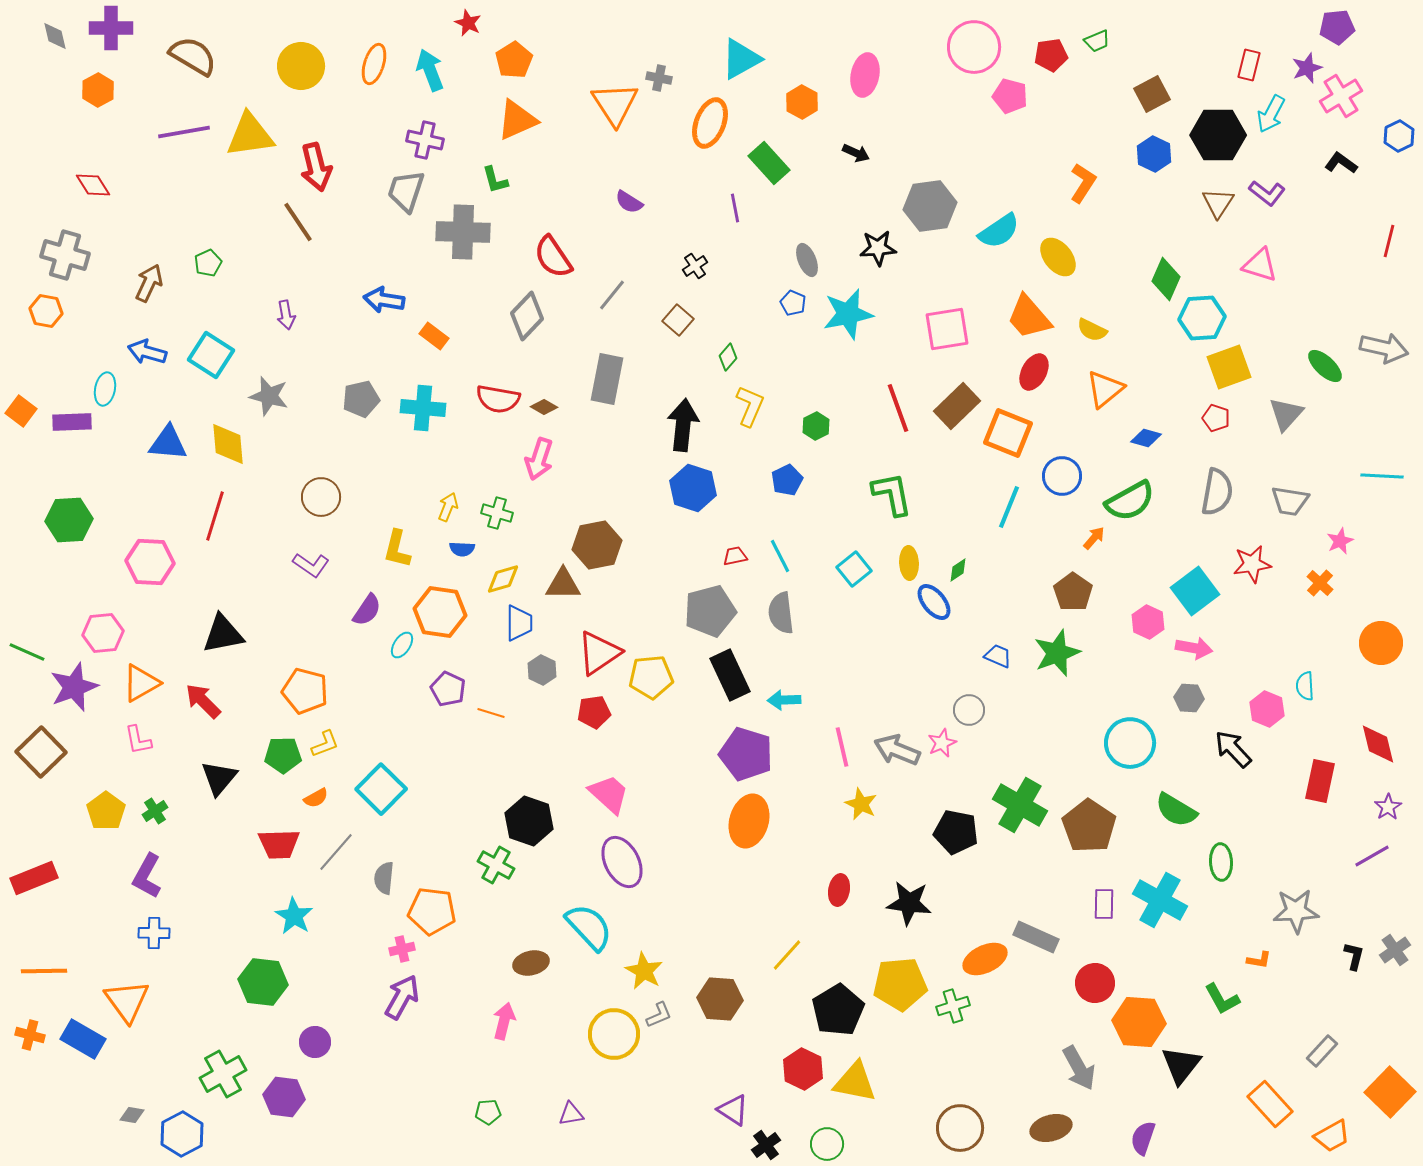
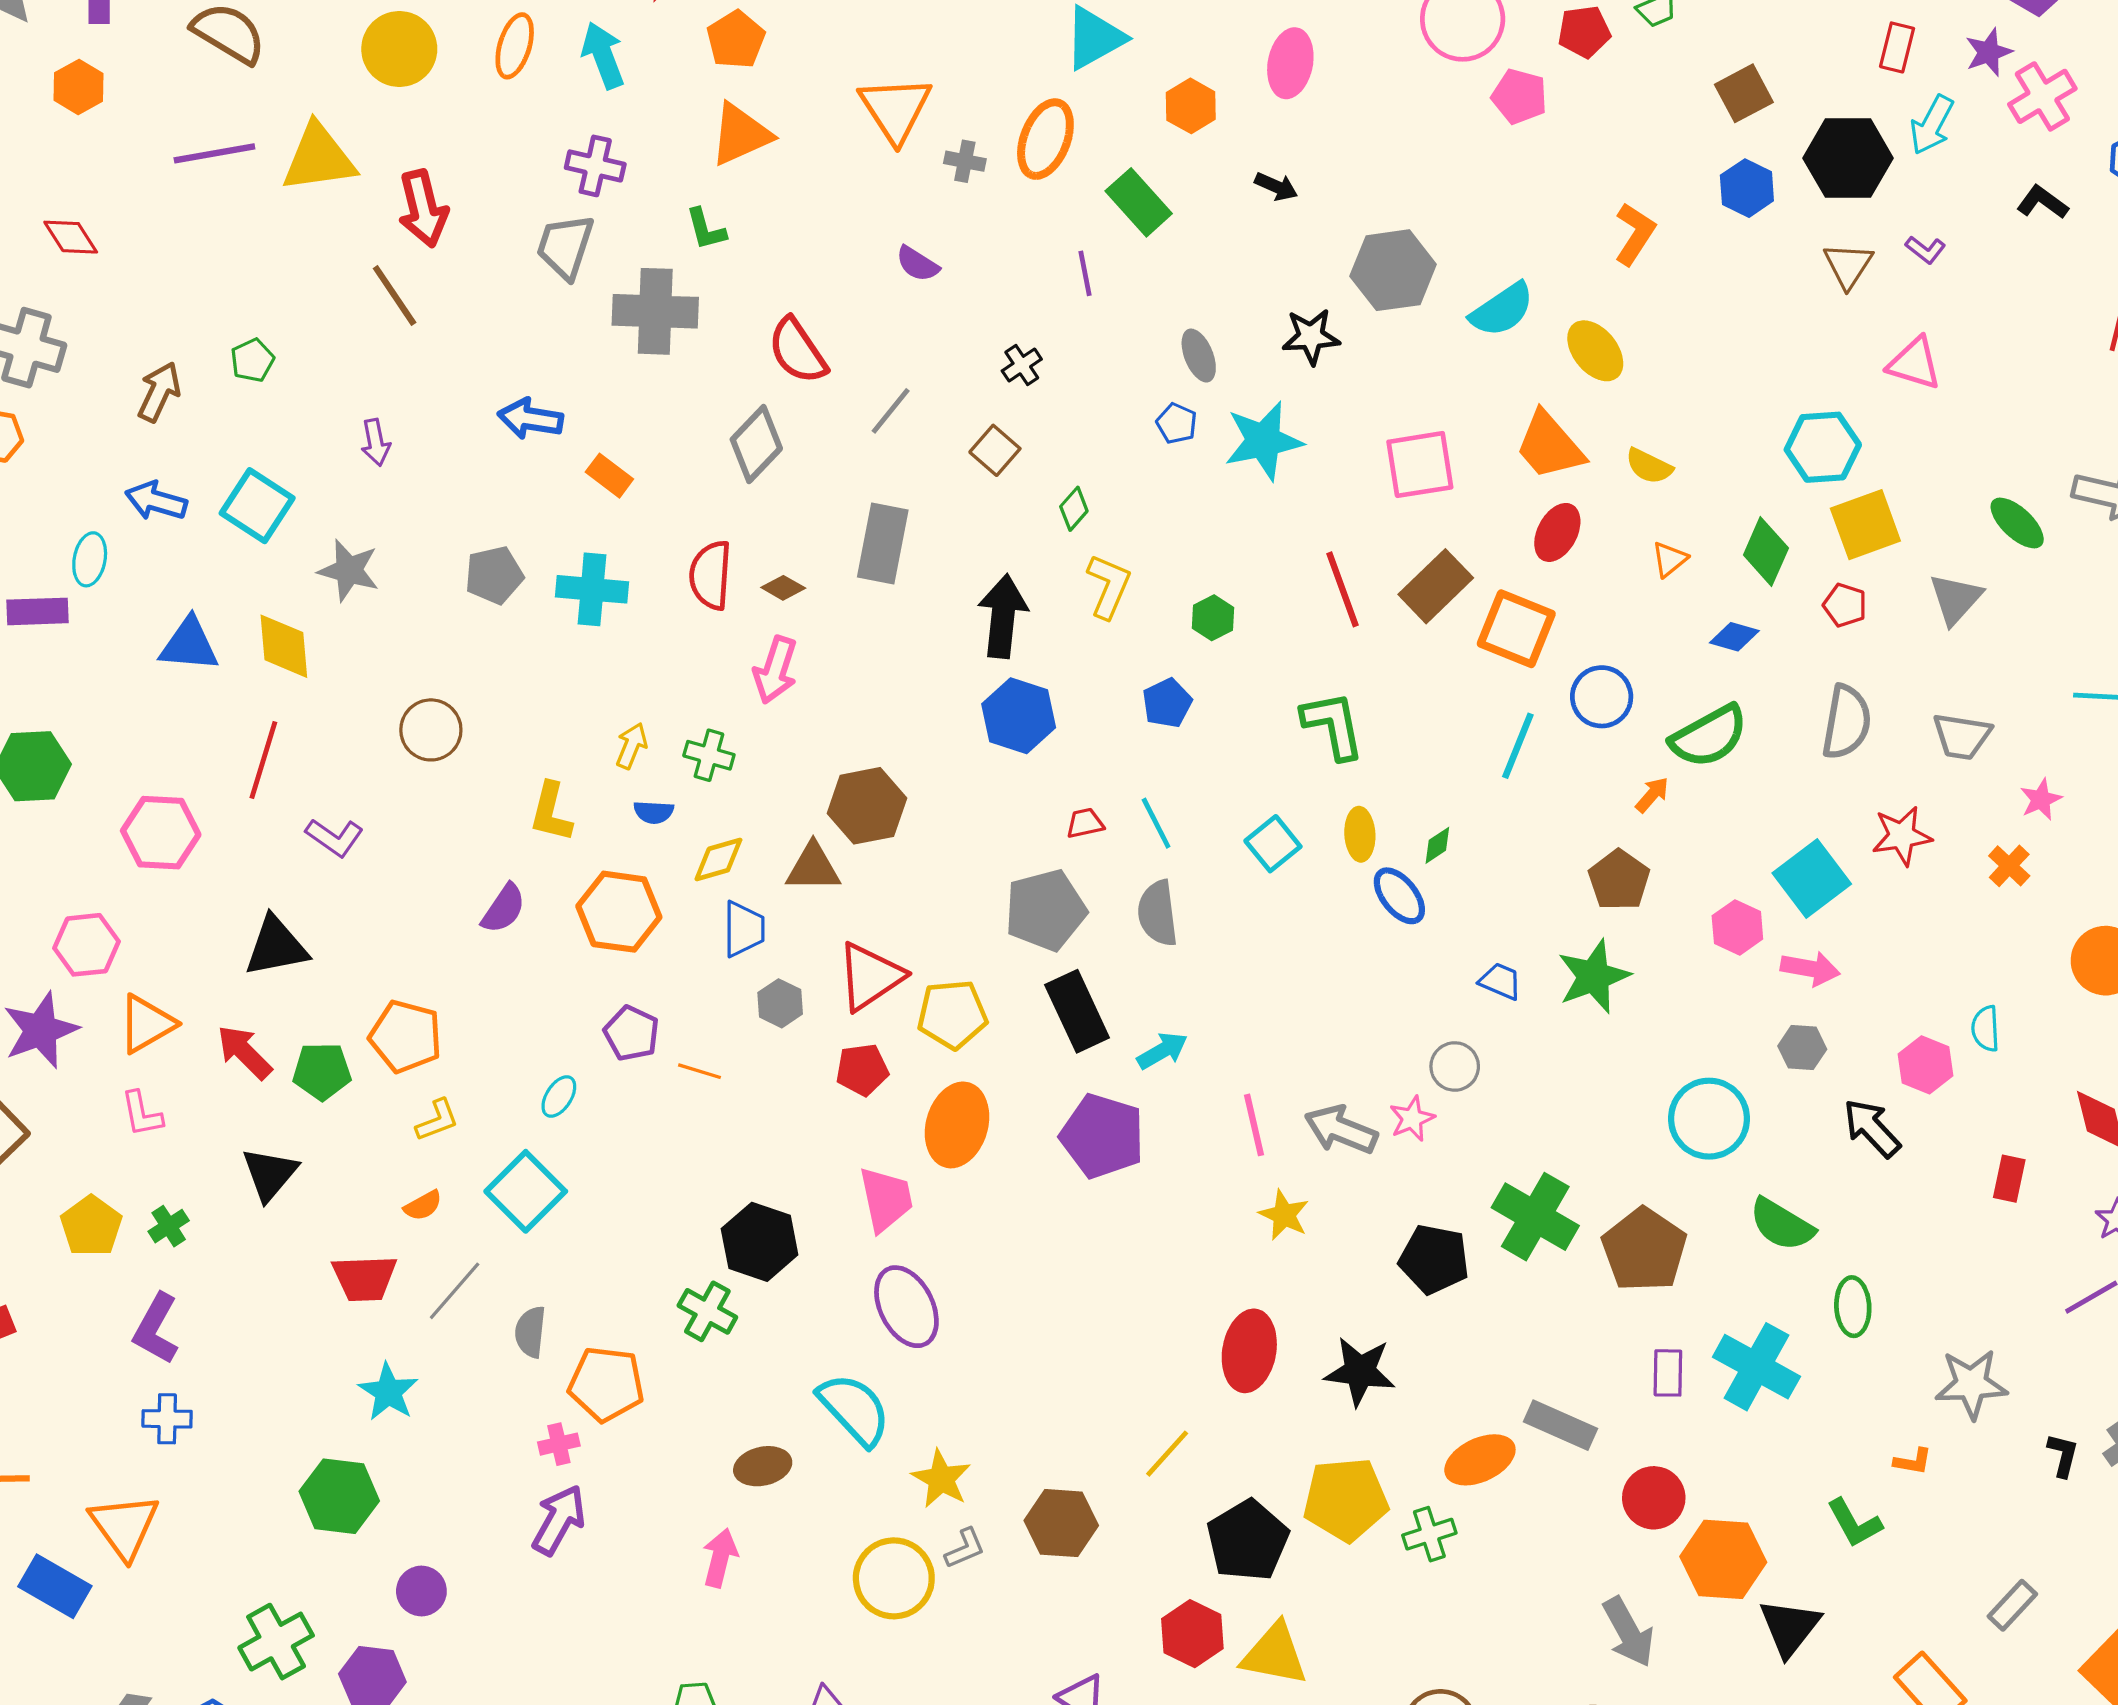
gray cross: (659, 78) -> (965, 161), moved
purple L-shape: (1267, 193) -> (1925, 250), size x0.7
green diamond: (1166, 279) -> (1766, 551), moved
orange triangle: (1105, 389) -> (1670, 559), size x0.6
red semicircle: (498, 399) -> (711, 575), turned 84
purple L-shape: (311, 565) -> (335, 837), moved
cyan ellipse: (402, 645) -> (559, 1096), moved
cyan arrow: (784, 700) -> (1162, 1051), turned 152
green pentagon: (283, 755) -> (322, 1071), moved
red rectangle: (1320, 781) -> (2009, 1179), size x0.7
pink trapezoid: (609, 794) -> (886, 1199), turned 36
orange ellipse: (749, 821) -> (957, 1125), moved
red ellipse: (839, 890) -> (1249, 1351), size x1.6

